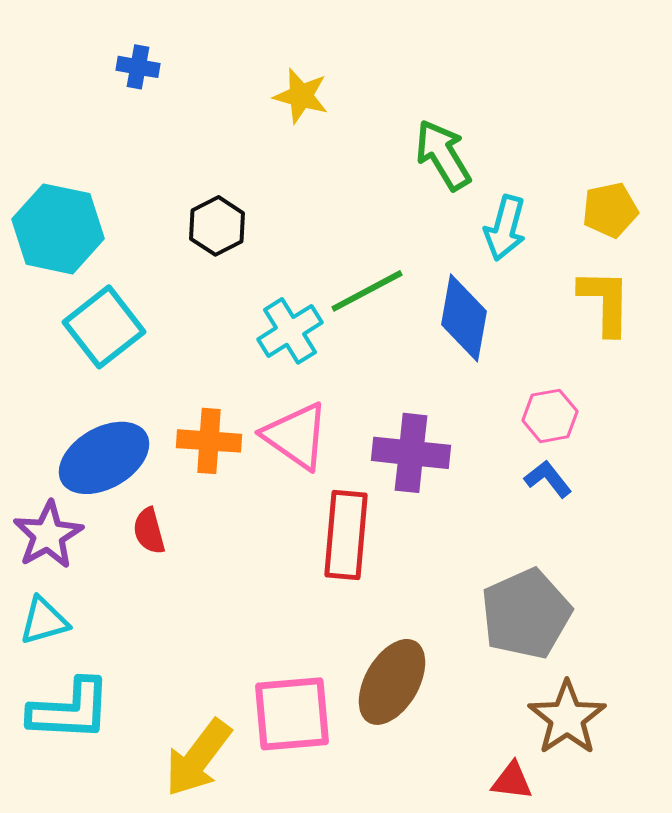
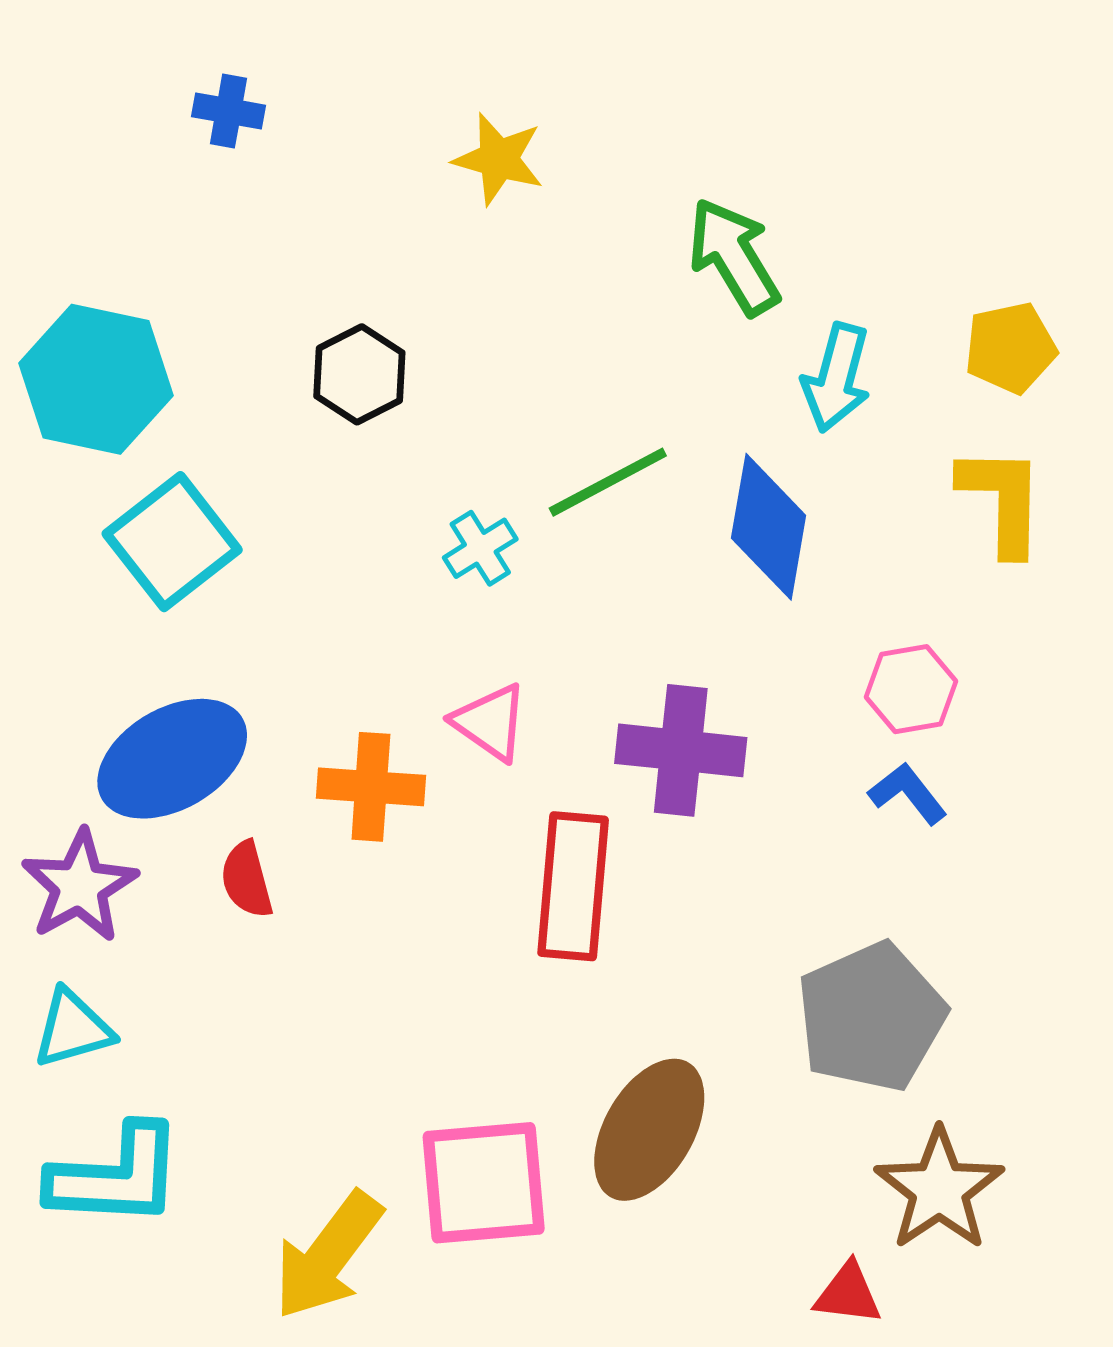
cyan cross: (290, 331) -> (480, 548), size x0.7
pink triangle: (296, 436) -> (490, 722), size x0.7
orange cross: (209, 441) -> (371, 787), moved

